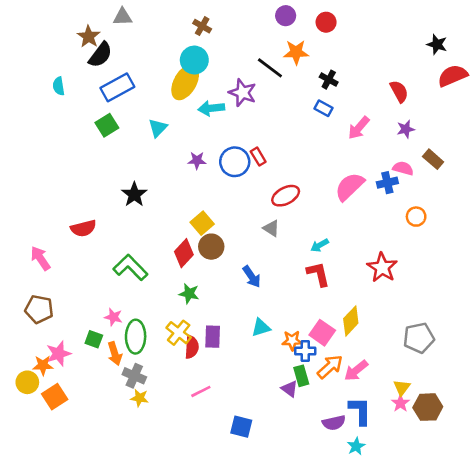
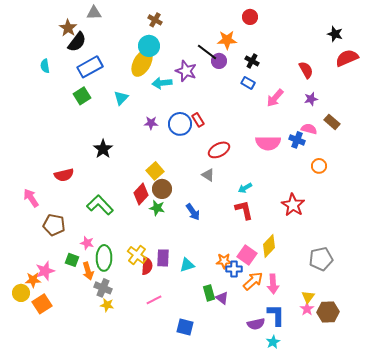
purple circle: (286, 16) -> (219, 61), moved
blue cross: (387, 183) -> (297, 140), turned 35
pink semicircle: (350, 187) -> (268, 143), turned -135
green star: (189, 294) -> (157, 208), moved
brown pentagon: (39, 309) -> (54, 225), moved
cyan triangle: (261, 327) -> (187, 265), moved
pink arrow: (356, 371) -> (273, 284), turned -54
green rectangle: (301, 376) -> (209, 293), moved

